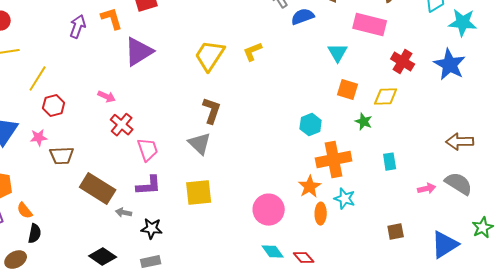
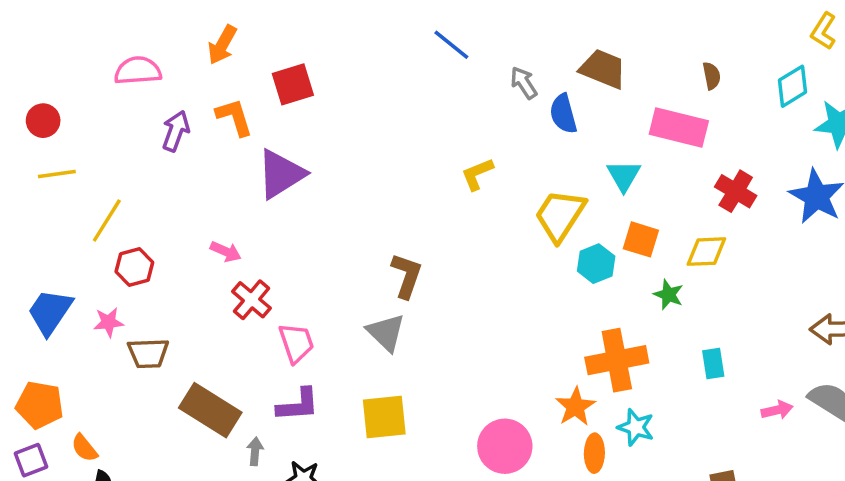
blue semicircle: (303, 17) -> (563, 114), turned -85
yellow trapezoid: (210, 56) -> (560, 215), moved
cyan hexagon: (311, 125) -> (596, 264), moved
gray arrow: (124, 213) -> (255, 451), turned 84

